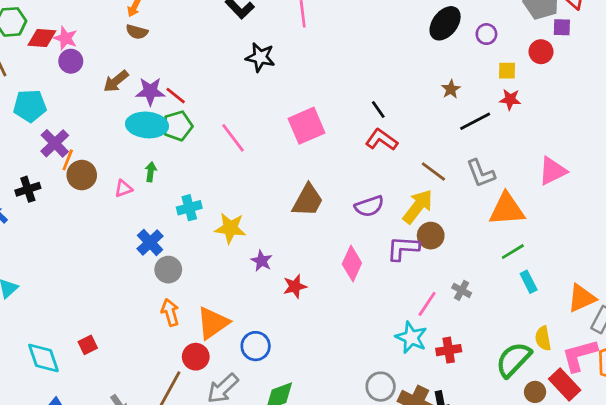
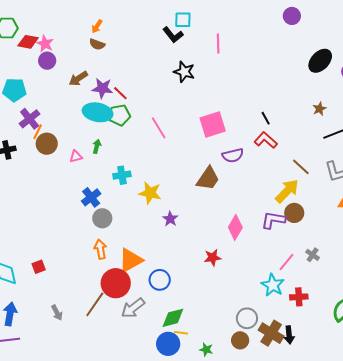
purple semicircle: (369, 206) -> (233, 155), moved
red star: (295, 286) -> (213, 258), moved
red circle: (196, 357) -> (116, 283), size x1.5

